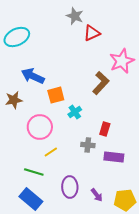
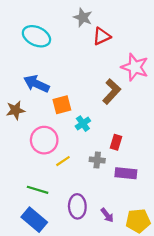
cyan ellipse: (17, 37) -> (36, 36), moved, turned 50
pink star: (122, 61) -> (135, 67), turned -30
yellow line: (51, 152) -> (63, 161), moved

